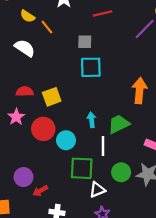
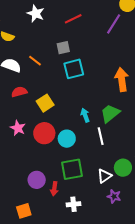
orange line: (47, 27) -> (35, 61), moved
red semicircle: (25, 91) -> (19, 92), moved
green square: (82, 168) -> (72, 169), moved
green circle: (121, 172) -> (123, 168), moved
red arrow: (40, 191) -> (54, 189), turned -40

